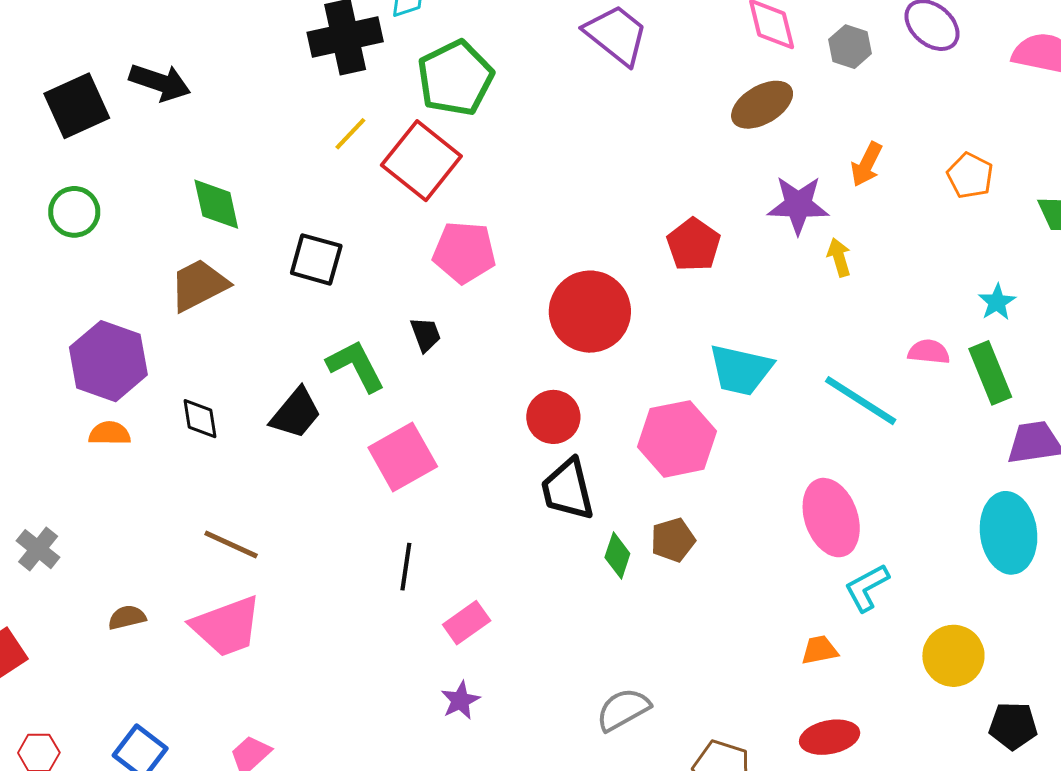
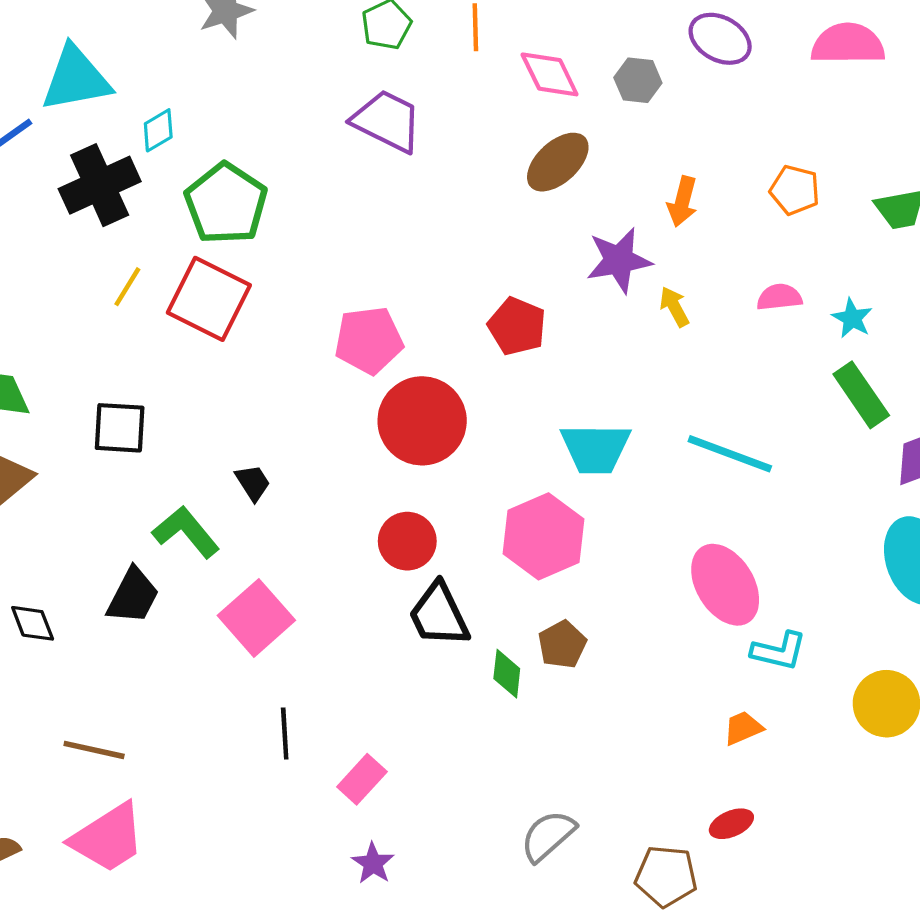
pink pentagon: (464, 252) -> (369, 340), moved
pink semicircle: (929, 352) -> (779, 297), moved
cyan L-shape: (867, 588) -> (779, 651), turned -126
red ellipse: (830, 737) -> (731, 824), moved, size x0.7

